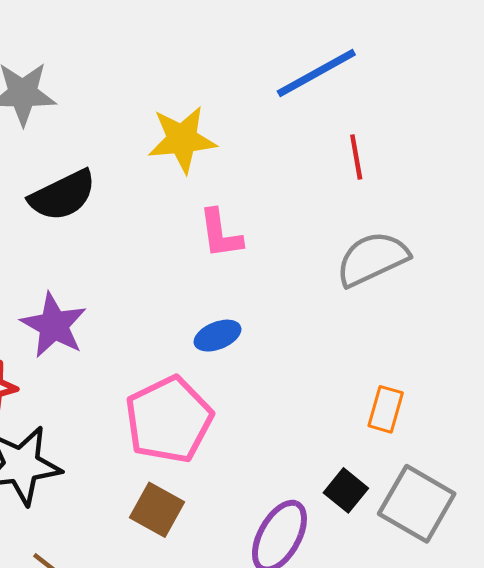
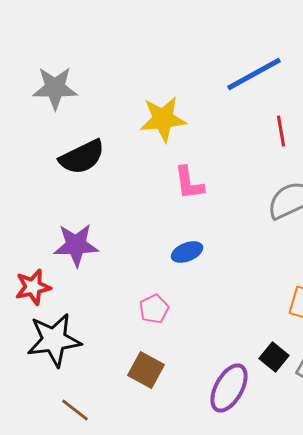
purple star: (54, 325) -> (76, 245), turned -30
pink pentagon: (169, 420) -> (154, 309), size x0.5

